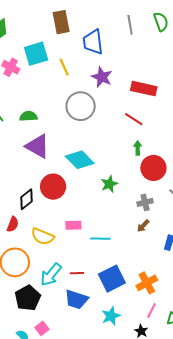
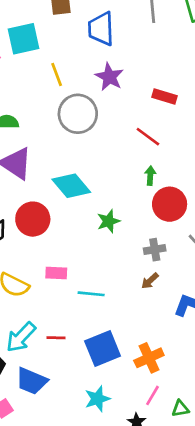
yellow line: (64, 67) -> (57, 75), moved
red rectangle: (144, 89) -> (164, 97), size x0.7
blue trapezoid: (76, 299) -> (32, 381), moved

